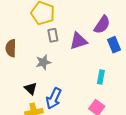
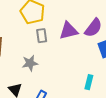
purple triangle: (78, 41) -> (69, 31), moved

